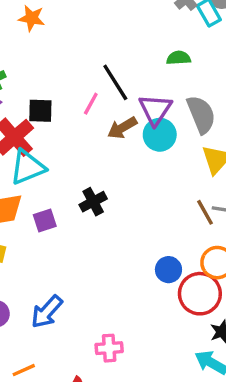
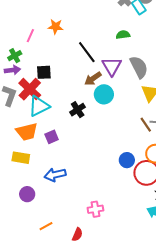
orange star: (32, 18) -> (56, 27), moved
pink line: (91, 104) -> (30, 36), moved
cyan circle: (160, 135) -> (104, 94), moved
black cross: (93, 202) -> (78, 110), moved
blue arrow: (47, 312) -> (55, 175), moved, turned 40

